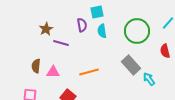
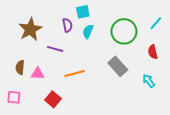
brown star: (46, 29) -> (30, 29), size x1.6
cyan semicircle: (102, 31) -> (88, 31), turned 32
purple line: (61, 43) -> (55, 49), moved
cyan arrow: (149, 79) -> (149, 81), moved

